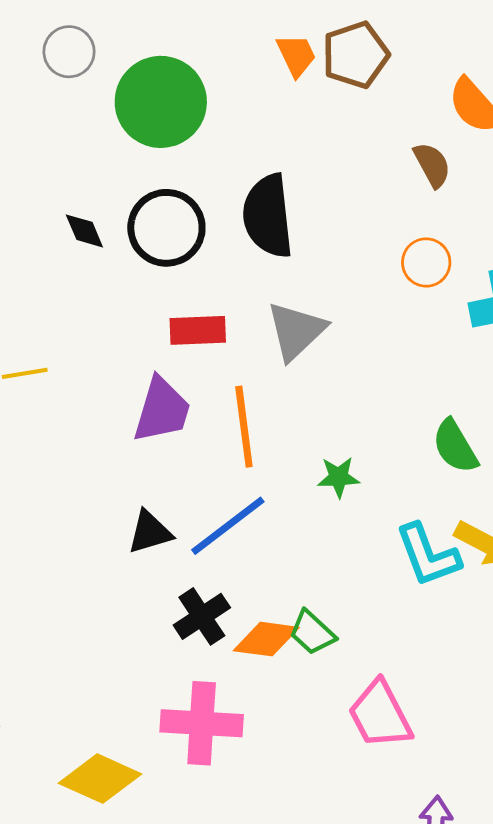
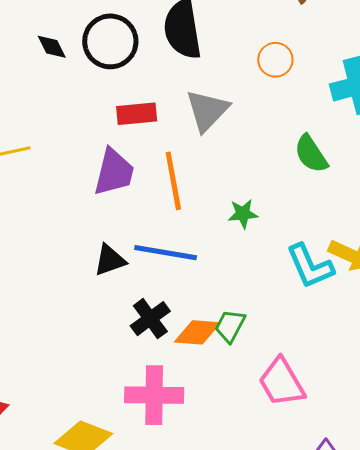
orange circle: (426, 262) -> (275, 60), moved
green semicircle: (455, 446) -> (311, 154), moved
blue line: (228, 526) -> (166, 253), turned 50
green trapezoid: (312, 633) -> (230, 326), turned 78

